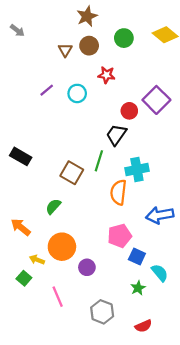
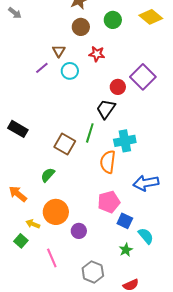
brown triangle: (65, 50) -> (59, 51), moved

